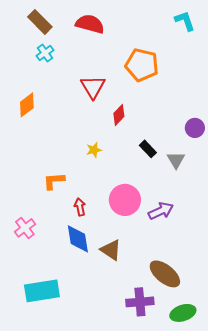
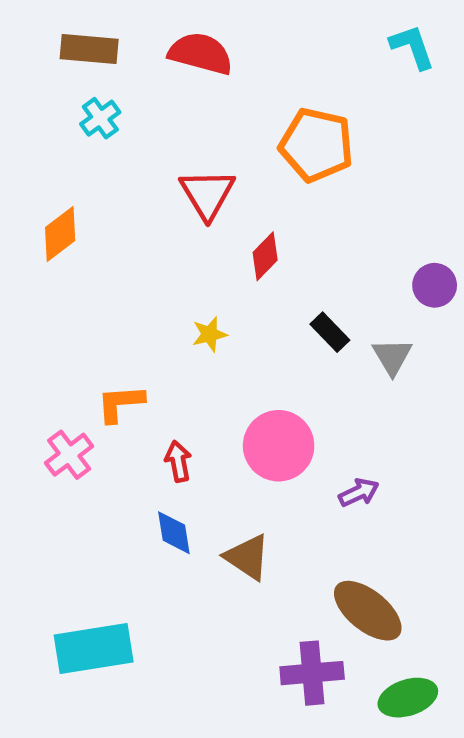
brown rectangle: (40, 22) -> (89, 49), turned -40
purple arrow: (161, 211) -> (359, 493), moved, size x0.7
pink cross: (25, 228) -> (69, 455), moved
blue diamond: (78, 239) -> (174, 533), size x0.7

